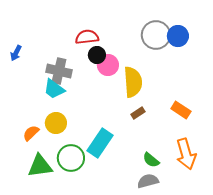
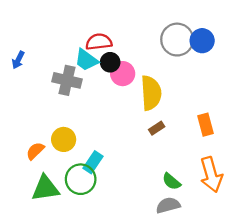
cyan trapezoid: (54, 89) -> (86, 60), moved
orange rectangle: (181, 110) -> (206, 125), turned 42
cyan rectangle: (100, 143) -> (93, 162), moved, size x0.7

